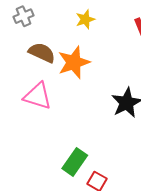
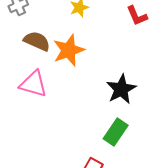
green rectangle: (75, 162) -> (116, 132), moved

